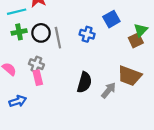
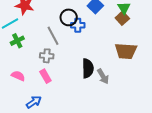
black circle: (41, 33) -> (69, 17), moved
gray cross: (36, 64) -> (47, 56), moved
gray arrow: (109, 90) -> (103, 76), moved, turned 126

